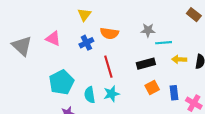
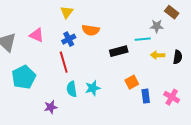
gray star: (148, 30) -> (157, 26), moved
black rectangle: (146, 64) -> (119, 51), moved
red line: (108, 67) -> (64, 62), moved
cyan pentagon: (61, 82) -> (24, 77), moved
blue rectangle: (174, 93) -> (146, 96), moved

